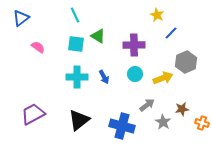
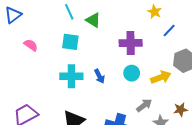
green triangle: (98, 36) -> (93, 20), moved

